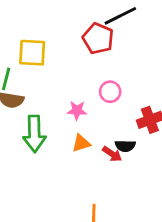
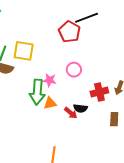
yellow square: (32, 53) -> (24, 51), moved
green arrow: (34, 134) -> (37, 92), moved

